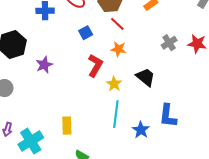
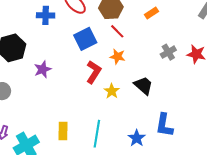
blue square: (86, 33) -> (85, 39), size x1.6
cyan line: (116, 114) -> (97, 134), moved

